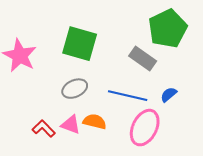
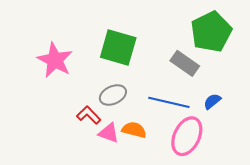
red L-shape: (44, 129) -> (89, 115), moved

